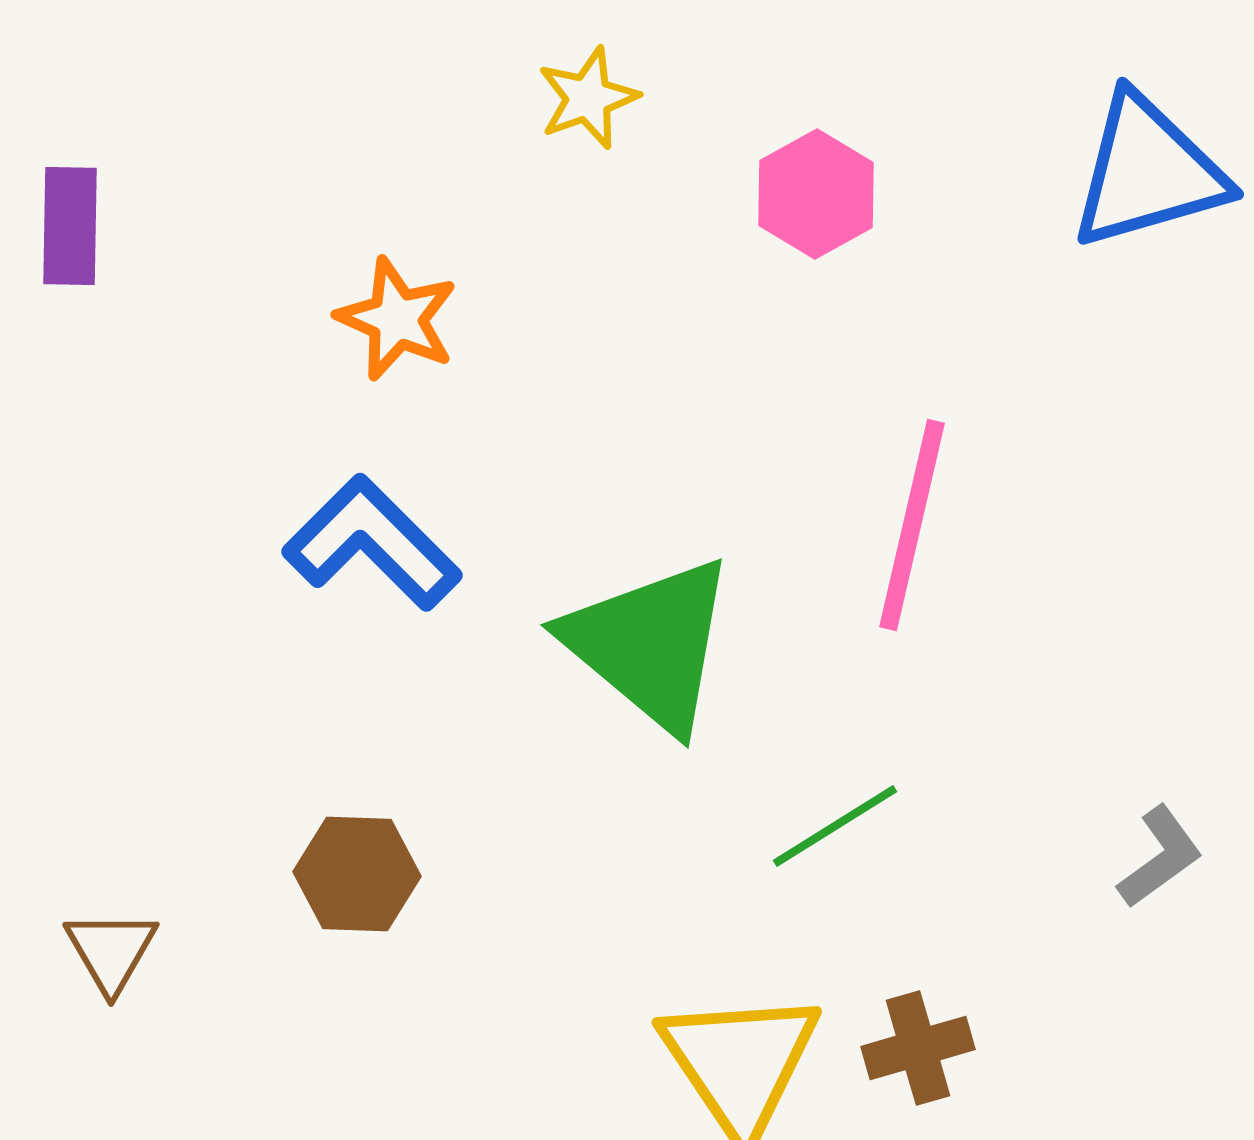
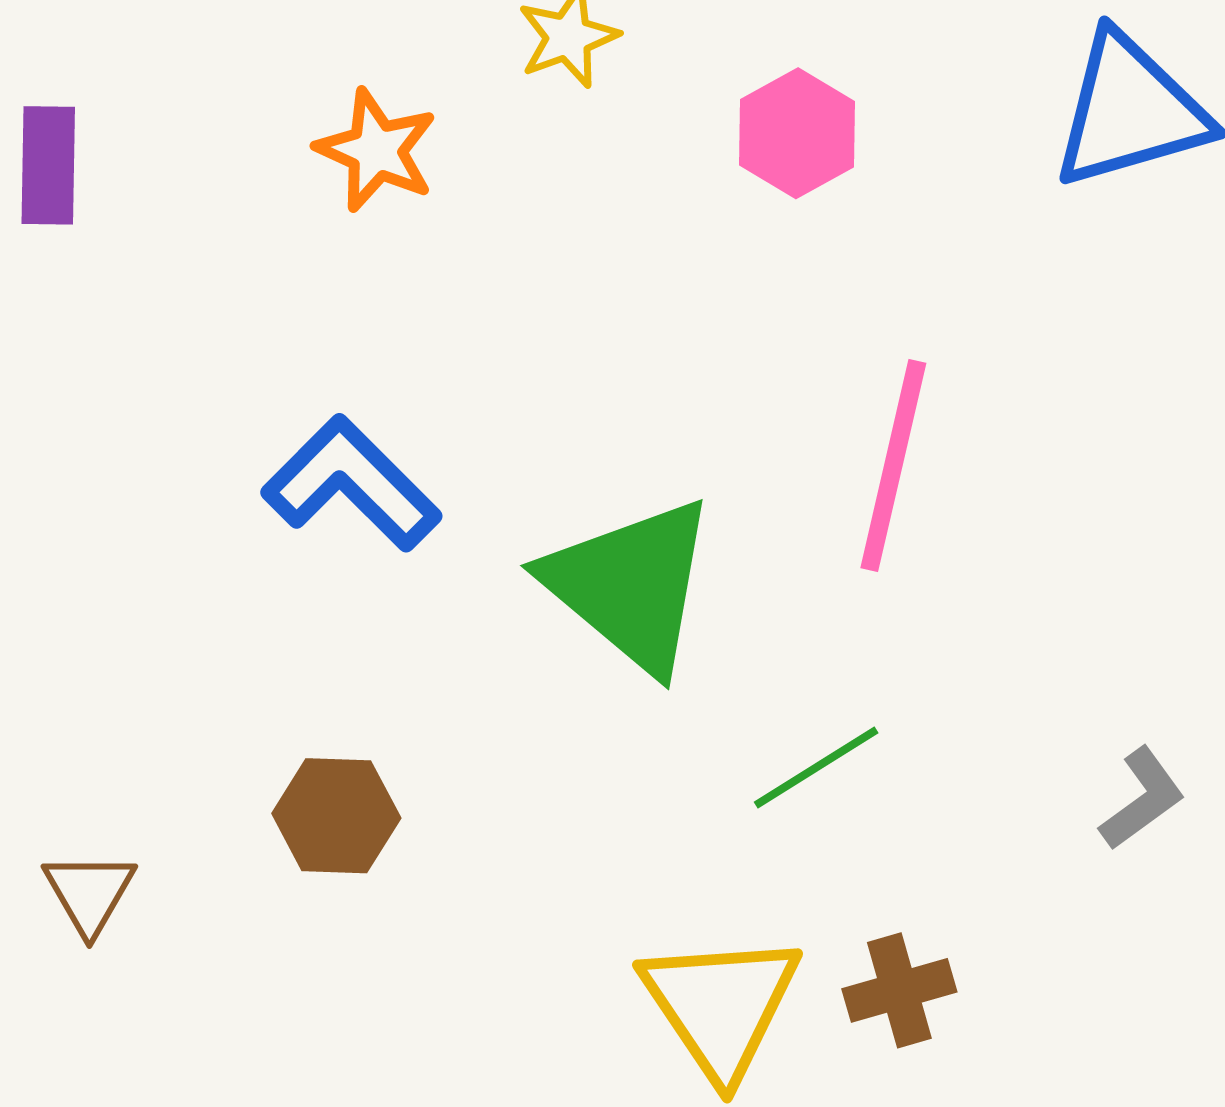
orange star: (397, 319) -> (376, 150), moved

